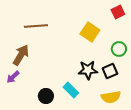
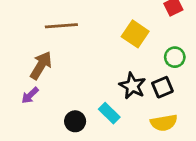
black star: (88, 70) -> (132, 86), turned 30

